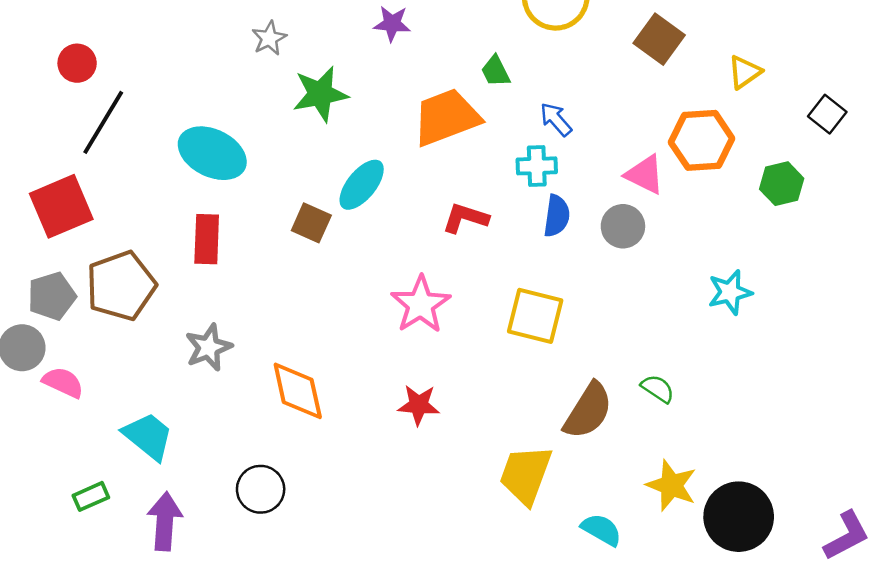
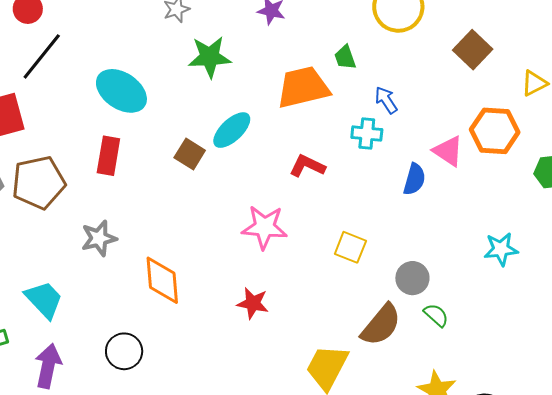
blue semicircle: (557, 216) -> (414, 179), moved
gray circle: (623, 226) -> (412, 278), moved
pink star: (421, 305) -> (264, 227), turned 30
yellow square: (535, 316) -> (350, 247), size x0.7

